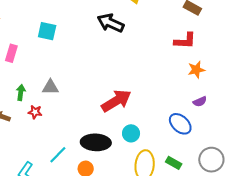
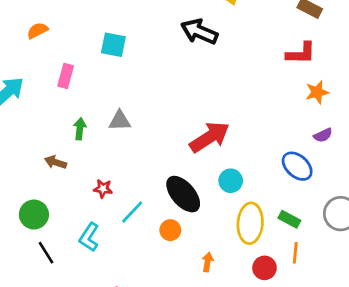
red star: (35, 112) -> (103, 189), moved
black ellipse: (96, 142) -> (183, 194), turned 48

